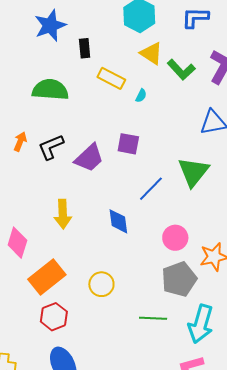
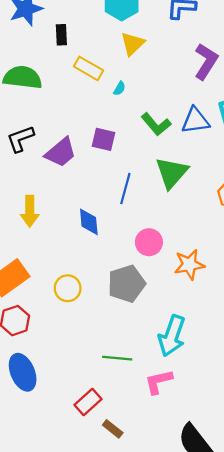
yellow triangle: (151, 53) -> (133, 44), turned 40
green L-shape: (181, 70) -> (156, 124), moved
blue line: (151, 189) -> (125, 189), turned -32
gray pentagon: (179, 279) -> (126, 284), moved
green line: (153, 318) -> (117, 358), moved

